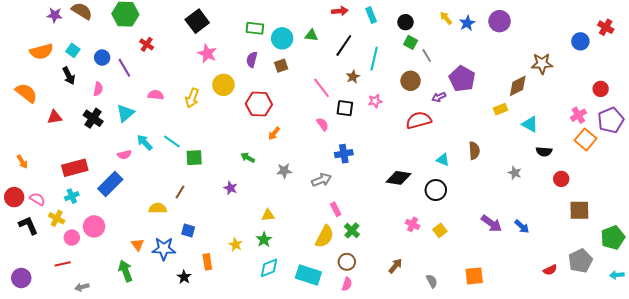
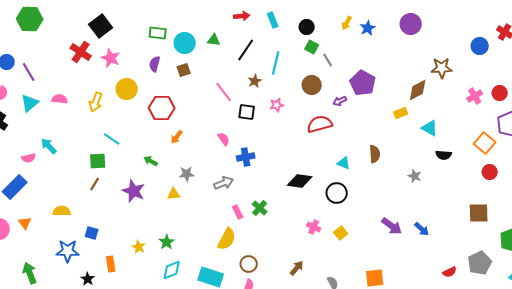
yellow arrow: (446, 18) -> (347, 23), turned -112
purple circle: (500, 21) -> (411, 24), moved
red cross: (147, 44) -> (81, 52), moved, size x1.5
cyan triangle: (125, 113) -> (30, 103), moved
pink cross: (578, 115) -> (475, 96), moved
pink semicircle: (323, 124) -> (224, 139), moved
cyan line: (172, 141) -> (112, 139), moved
red circle: (561, 179) -> (490, 172), moved
purple star: (231, 188) -> (134, 191), size x1.6
brown line: (180, 192) -> (95, 184), moved
yellow triangle: (268, 215) -> (174, 194), moved
green cross: (352, 230) -> (260, 208), moved
orange triangle: (138, 245) -> (25, 223), moved

